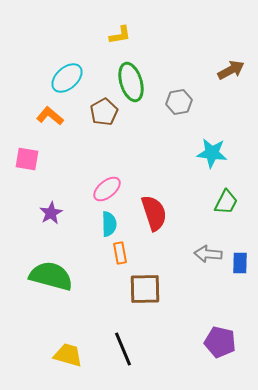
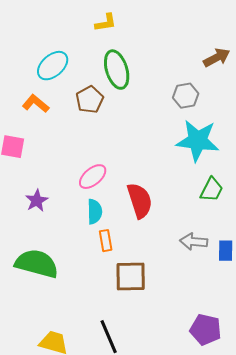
gray hexagon: (179, 102) -> (186, 96), moved
cyan star: (212, 153) -> (198, 141), size x1.4

